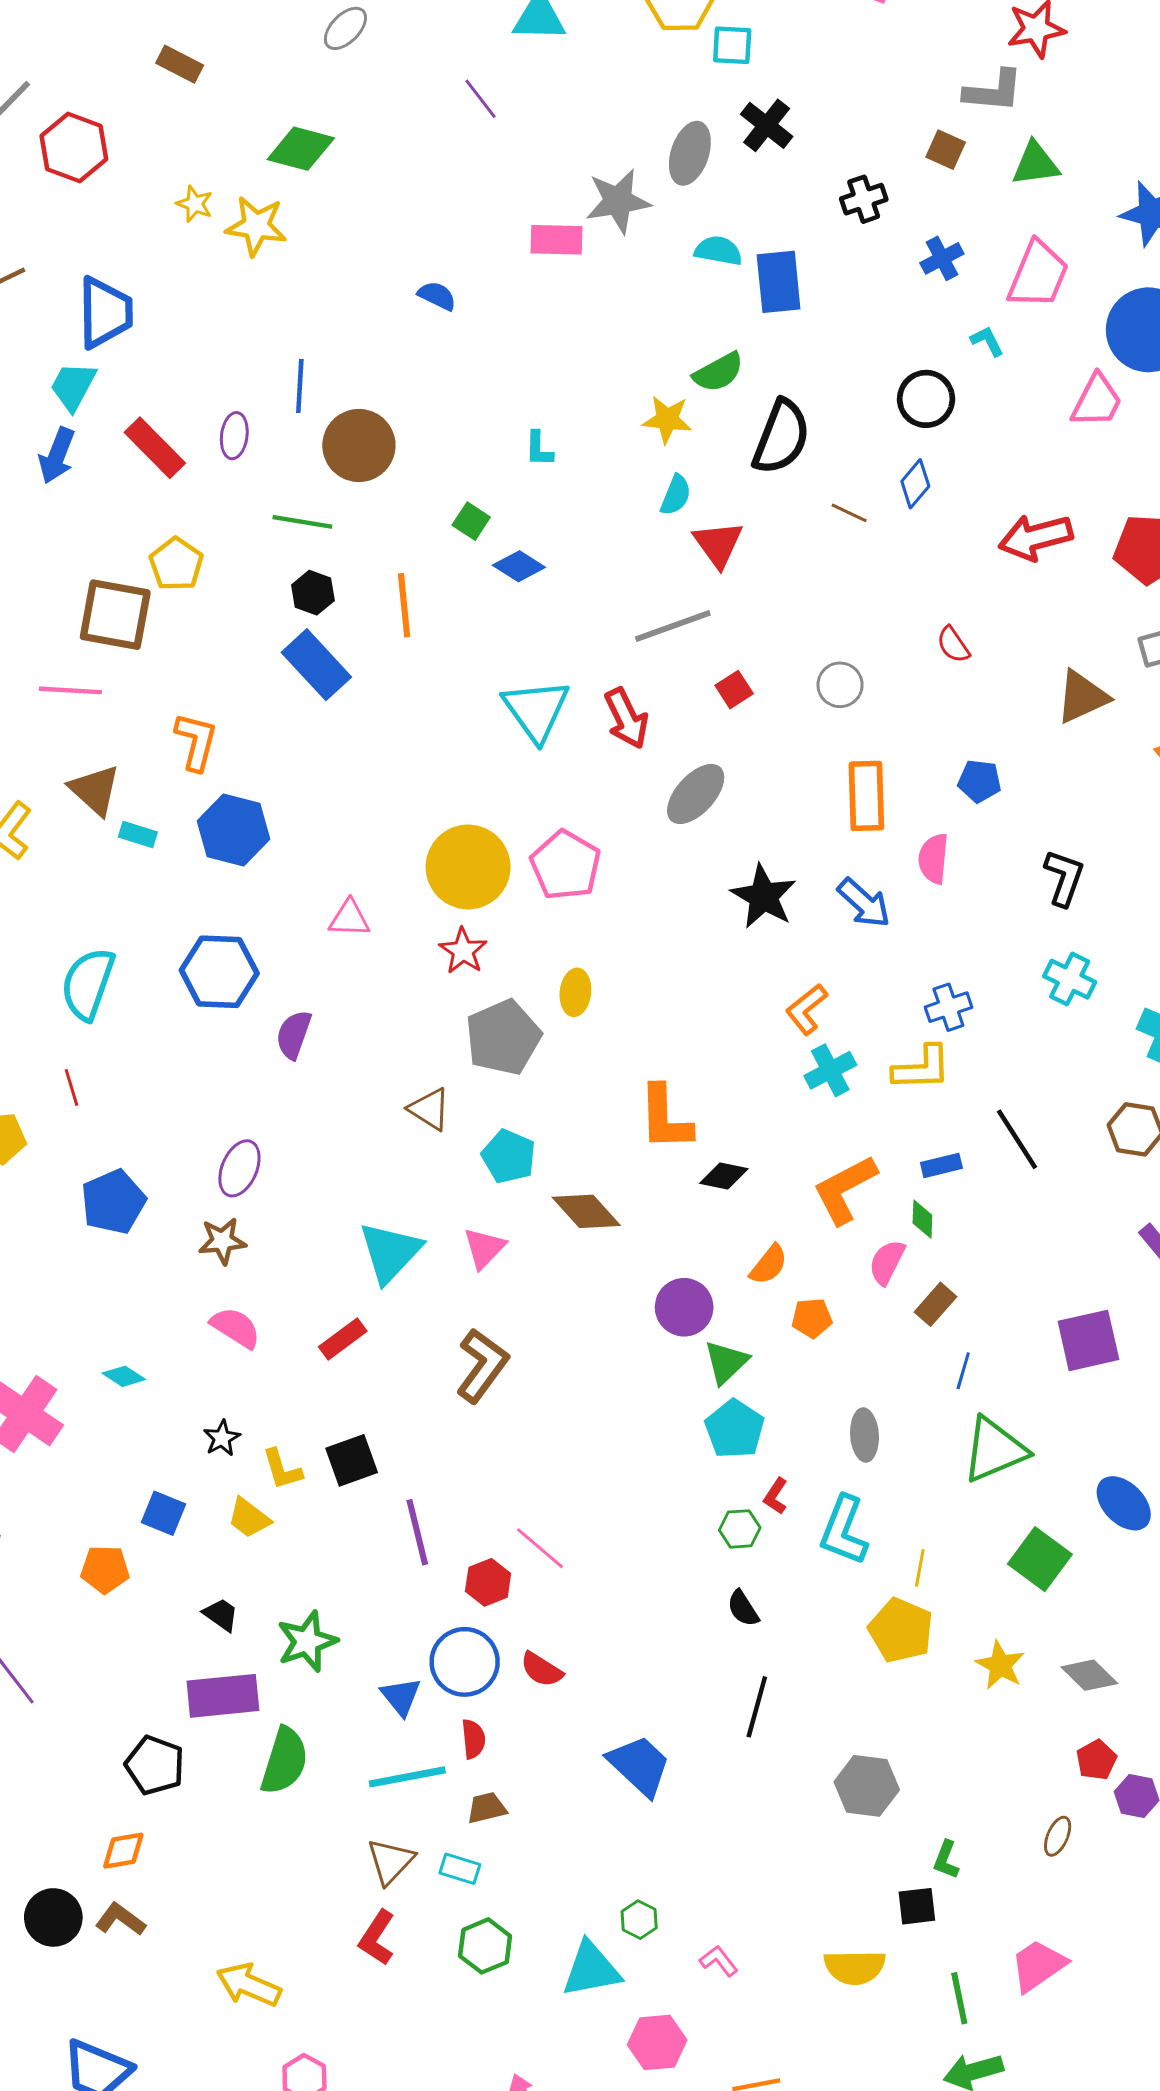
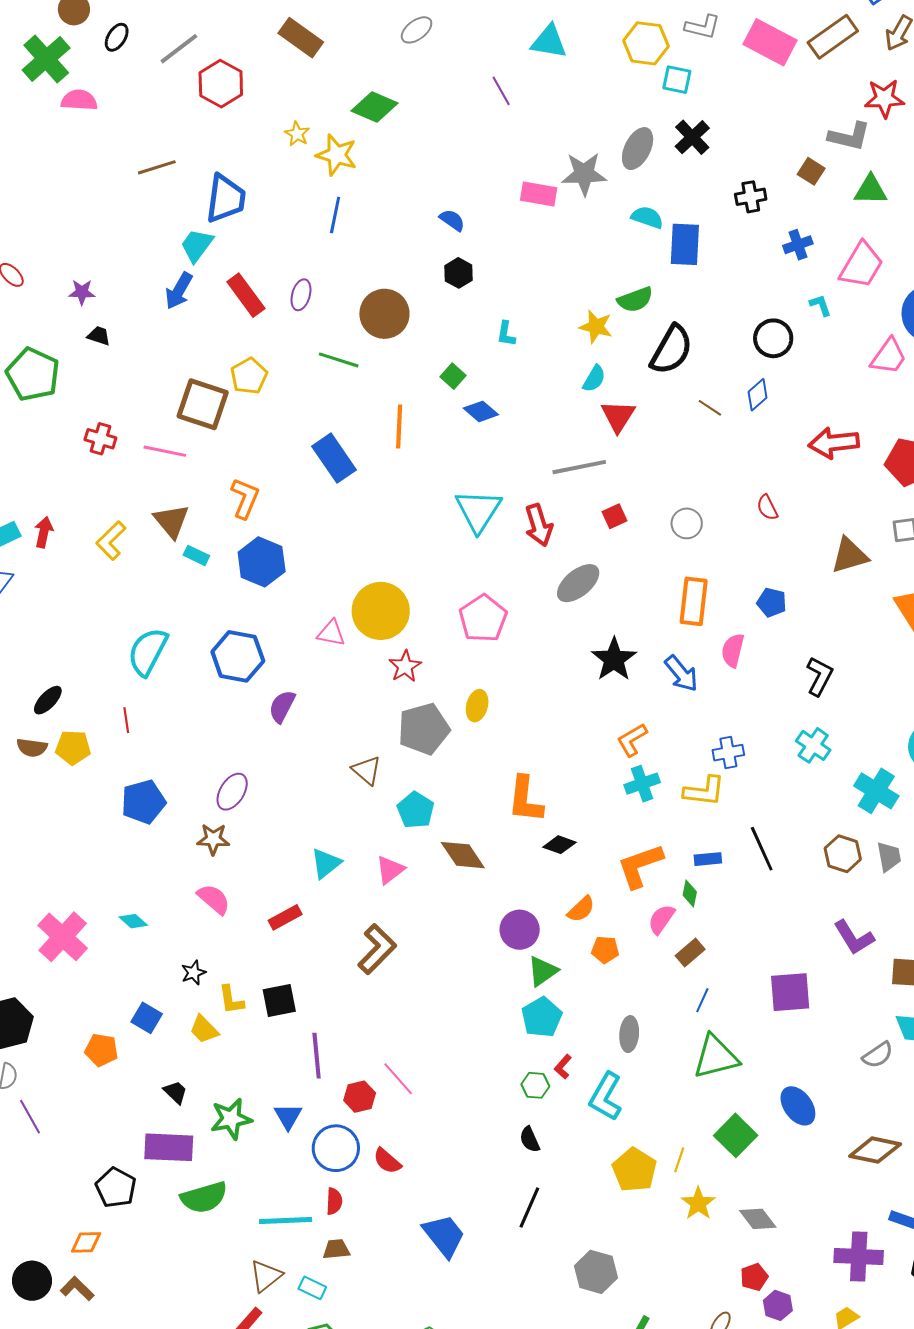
brown rectangle: (180, 64) -> (301, 38), size x1.4
blue line: (300, 386) -> (335, 215), moved
black hexagon: (313, 593) -> (459, 273), moved
yellow circle: (468, 867) -> (381, 611), moved
cyan triangle: (390, 1252) -> (326, 863), size x0.7
yellow line: (920, 1568) -> (679, 1160), moved
blue triangle: (401, 1697) -> (288, 1116), moved
green semicircle: (284, 1761) -> (204, 1197), turned 48

